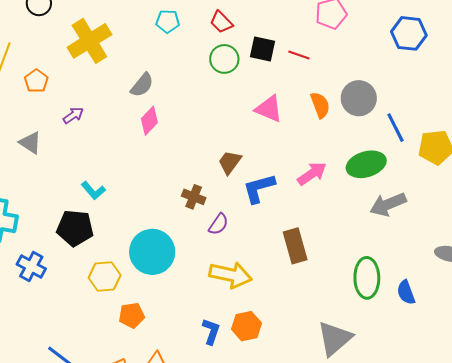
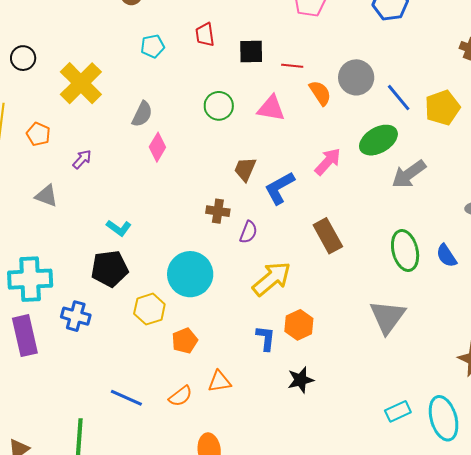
red trapezoid: (221, 22) -> (205, 35), turned 50
red line: (299, 55) -> (292, 66), moved
green circle: (224, 59) -> (219, 106), moved
yellow arrow: (231, 275) -> (272, 279), turned -39

